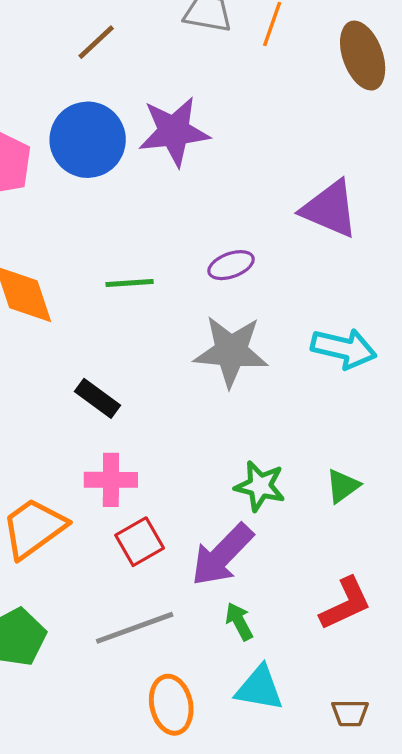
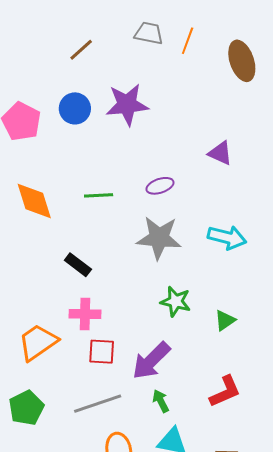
blue circle: (88, 140) -> (75, 108), size x0.7
purple triangle: (330, 209) -> (220, 153), size x0.7
green star: (260, 486) -> (176, 301), moved
red square: (140, 542) -> (102, 352), turned 32

